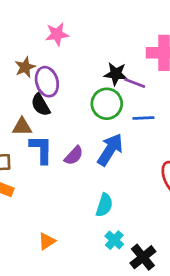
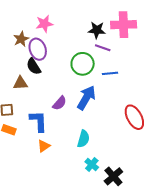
pink star: (57, 34) -> (44, 24), moved
black star: (116, 74) -> (97, 30), moved
blue L-shape: (41, 149) -> (38, 121), moved
orange triangle: (47, 241) -> (44, 146), moved

